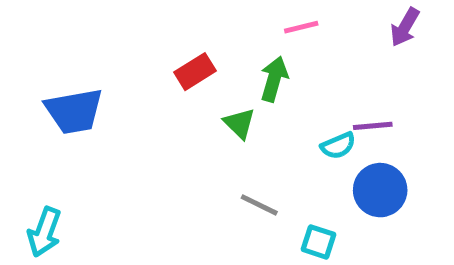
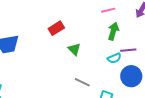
pink line: (301, 27) -> (108, 10), moved
green arrow: (274, 79) -> (113, 31), moved

